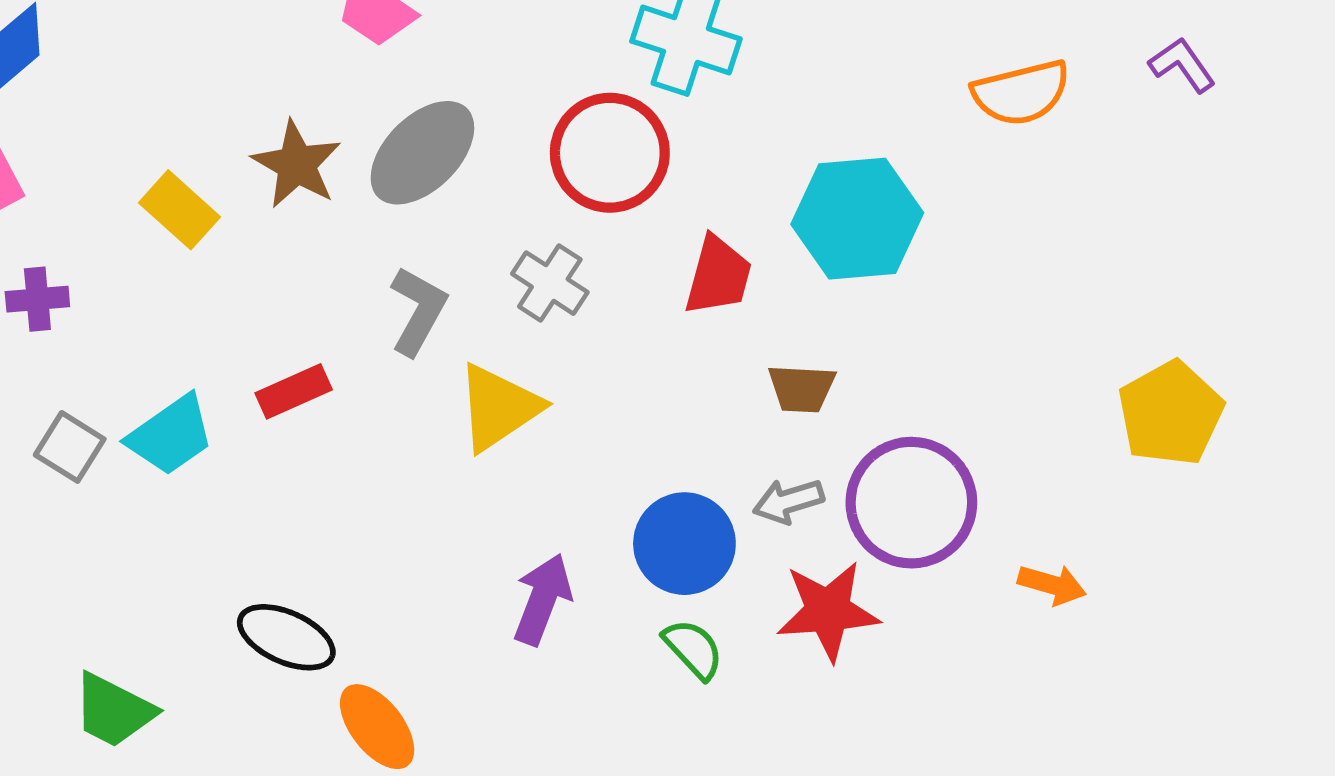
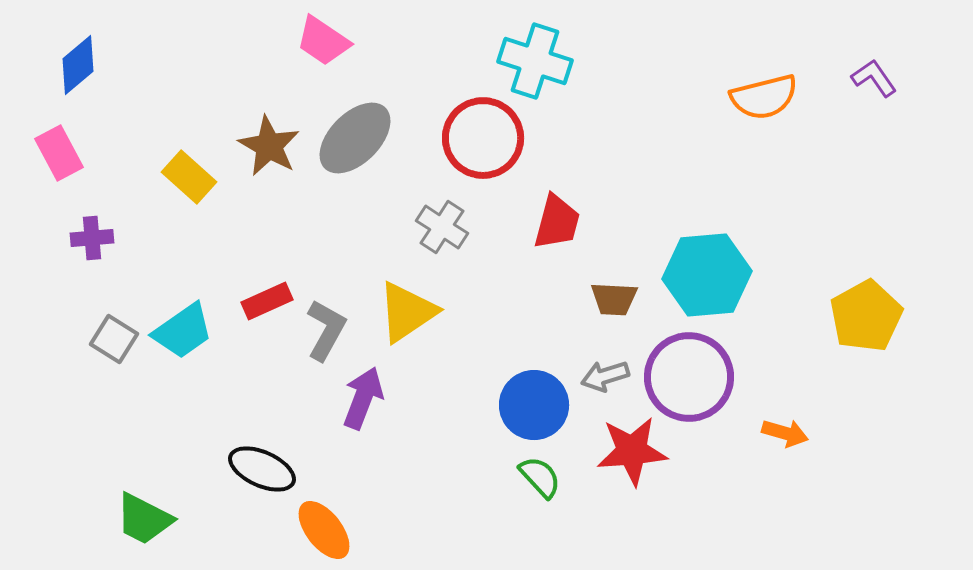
cyan hexagon: (857, 219) -> (707, 275), moved
gray L-shape: (418, 311) -> (326, 330), moved
purple arrow: (542, 599) -> (363, 398), moved

